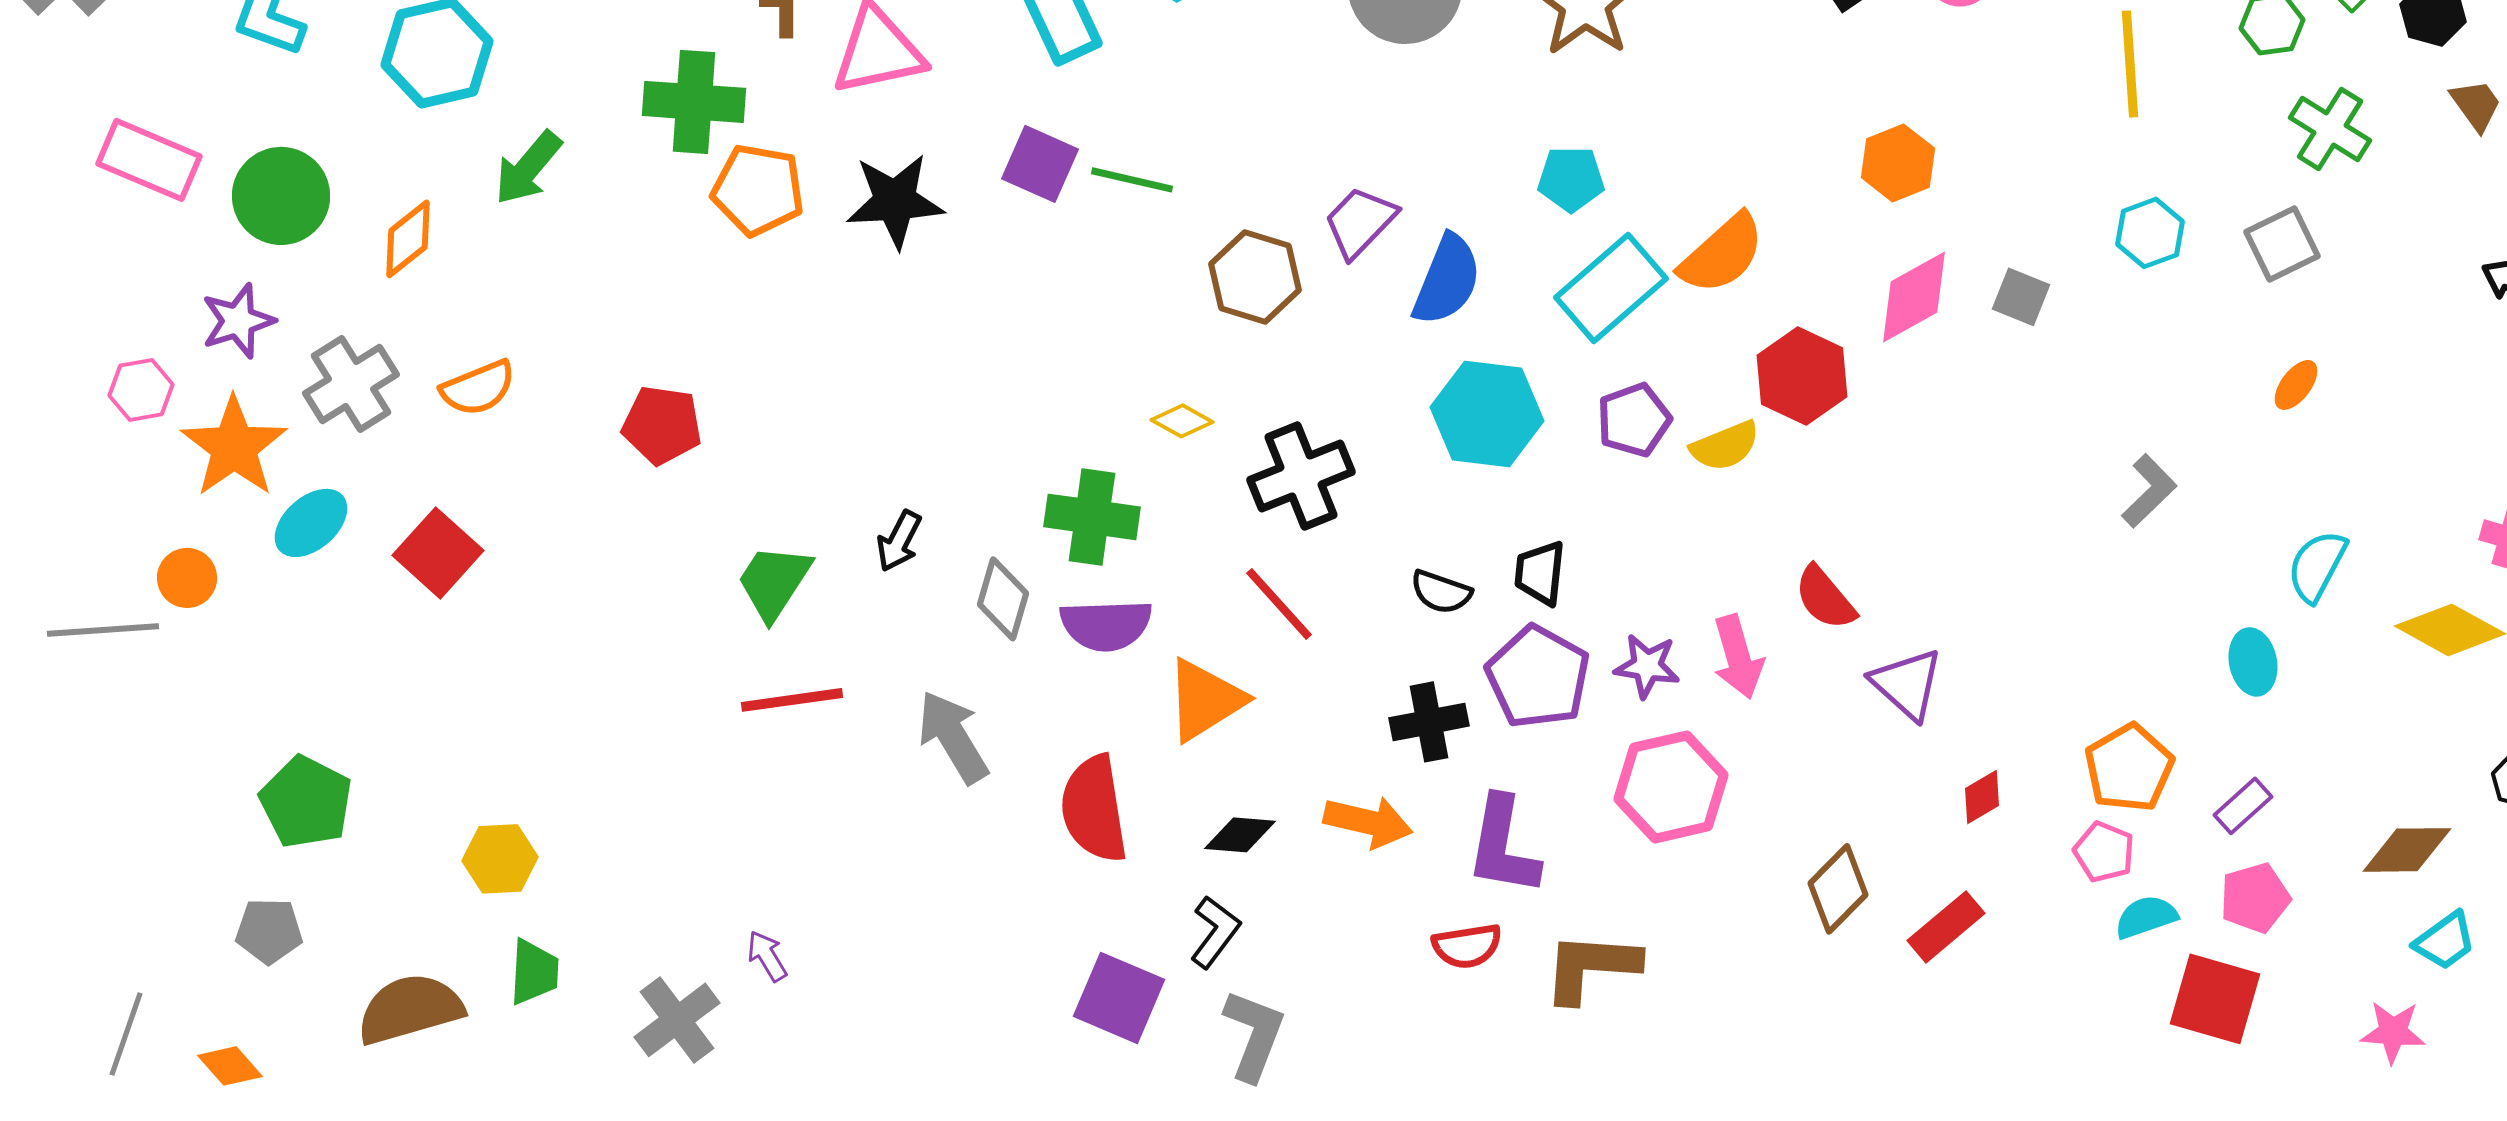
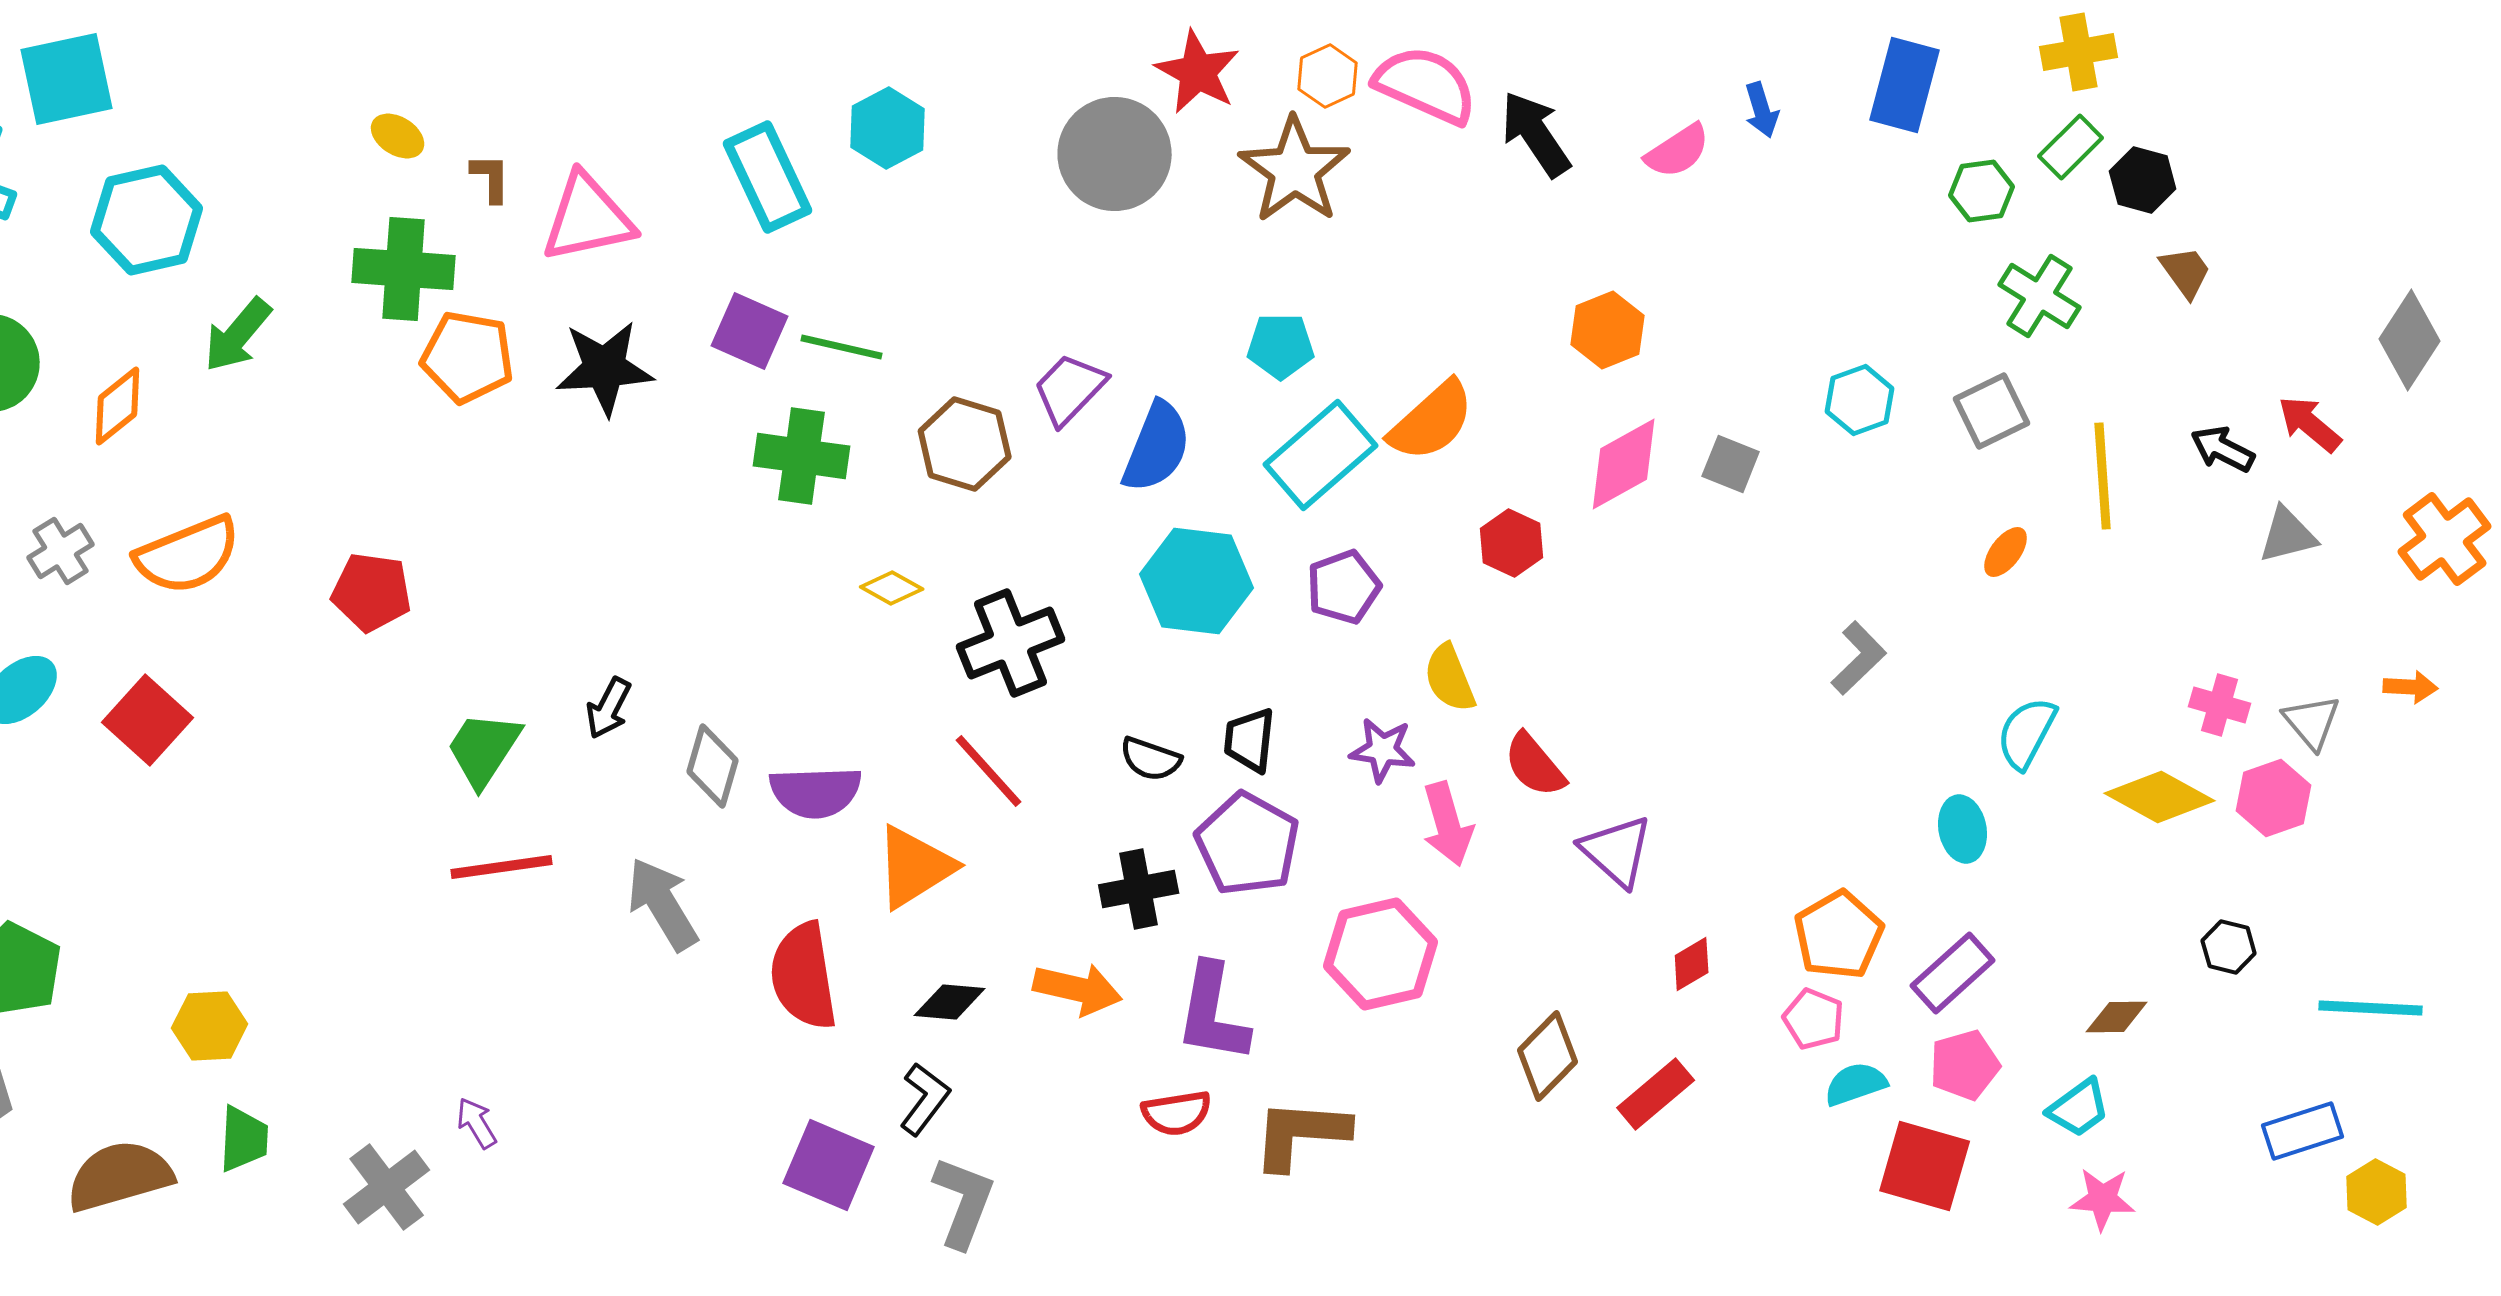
yellow line: (2130, 64) -> (2103, 476), moved
red hexagon: (1802, 376) -> (1512, 543), size x0.7
gray cross: (351, 384) -> (61, 551), size x0.7
orange semicircle: (478, 388) -> (188, 555), size x1.4
yellow semicircle: (1725, 446) -> (1450, 678), moved, turned 90
green cross: (1092, 517) -> (802, 456), moved
purple star: (1647, 666) -> (1383, 750), moved
purple rectangle: (2243, 806) -> (1953, 973), size x1.4
brown diamond: (2407, 850) -> (2117, 1017), size x0.7
cyan trapezoid: (2445, 941) -> (2079, 1108), moved

